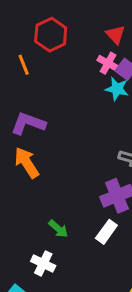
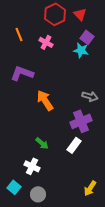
red hexagon: (51, 35) -> (55, 14), moved
pink cross: (108, 63) -> (46, 42), moved
orange arrow: (27, 163) -> (45, 100), moved

